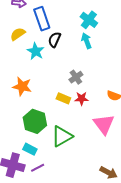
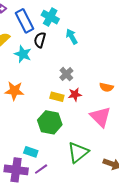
cyan cross: (89, 20) -> (50, 17), moved
green hexagon: (35, 121) -> (50, 122), moved
green triangle: (62, 136) -> (78, 152), moved

